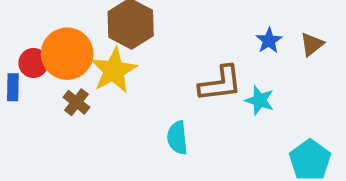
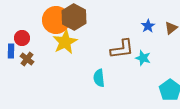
orange circle: (67, 54) -> (56, 20), moved
brown cross: (76, 102) -> (27, 59), moved

